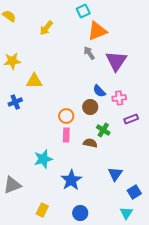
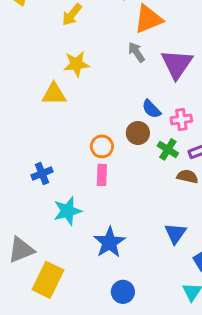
yellow star: (12, 61) -> (76, 64), moved
blue cross: (15, 102) -> (42, 173), moved
green cross: (103, 130) -> (168, 149), moved
brown semicircle: (90, 143) -> (187, 176), moved
yellow rectangle: (42, 210) -> (48, 280), moved, size x1.6

